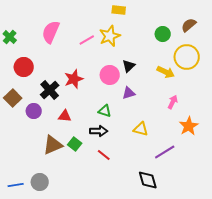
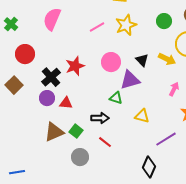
yellow star: (110, 36) -> (126, 25), moved
pink line: (87, 40) -> (97, 27), moved
black triangle: (129, 66) -> (142, 60), moved, turned -32
purple triangle: (129, 93) -> (130, 80), size x1.5
purple circle: (34, 111) -> (47, 98), moved
green triangle: (105, 111) -> (116, 98), moved
black diamond: (148, 180) -> (149, 167), turned 40
gray circle: (40, 182) -> (80, 157), moved

